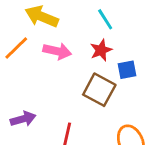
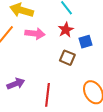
brown square: (99, 90) -> (67, 58), size x0.7

